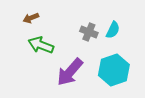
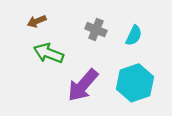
gray cross: (89, 32) -> (96, 30), moved

